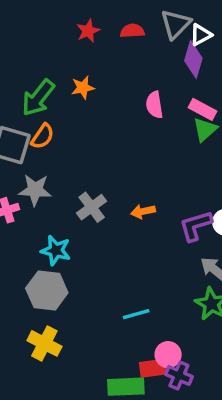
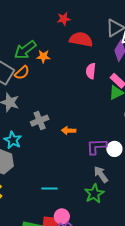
red semicircle: (132, 31) -> (81, 39), moved, size x1.6
orange star: (83, 88) -> (43, 56), moved

